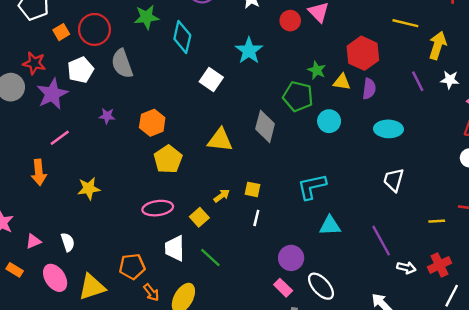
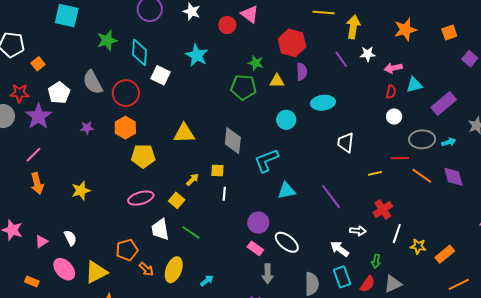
red circle: (94, 29) -> (126, 93), moved
white square: (211, 79) -> (160, 75), moved
yellow triangle: (342, 82) -> (277, 81), moved
cyan circle: (329, 121) -> (286, 120), moved
gray diamond: (265, 126) -> (233, 141), moved
pink line: (60, 138) -> (34, 155), moved
yellow pentagon: (168, 159) -> (143, 156), turned -30
white trapezoid: (394, 180) -> (346, 143), moved
white arrow: (406, 268) -> (358, 231), moved
orange rectangle: (15, 270) -> (32, 282), moved

